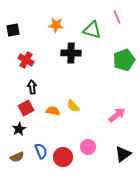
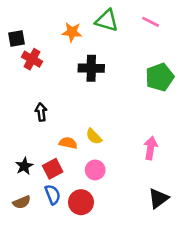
pink line: (117, 17) -> (151, 22), turned -40
green triangle: (92, 30) -> (107, 20), moved
red cross: (26, 60) -> (32, 59), moved
red square: (26, 108) -> (53, 169), moved
pink arrow: (117, 115) -> (151, 148), turned -42
pink circle: (88, 147) -> (95, 170), moved

